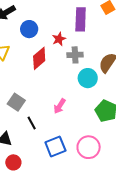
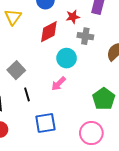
cyan circle: (88, 78) -> (67, 58), moved
pink circle: (89, 147) -> (91, 133), moved

